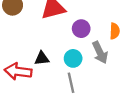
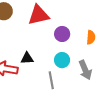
gray arrow: (100, 53) -> (85, 70), moved
cyan circle: (73, 58) -> (62, 60), moved

